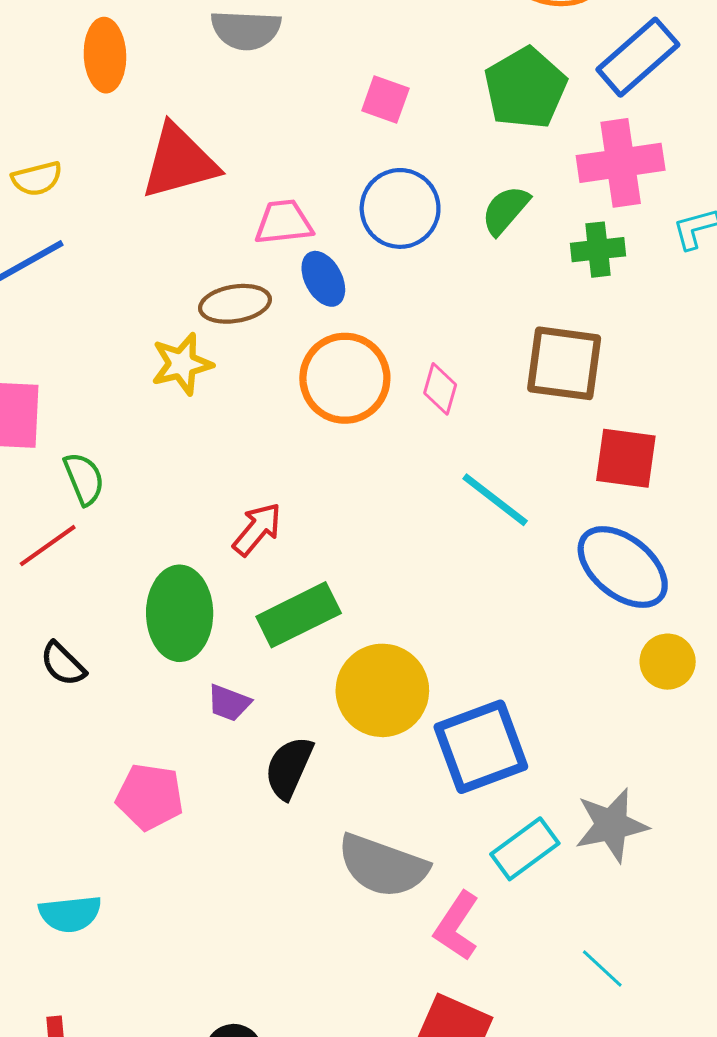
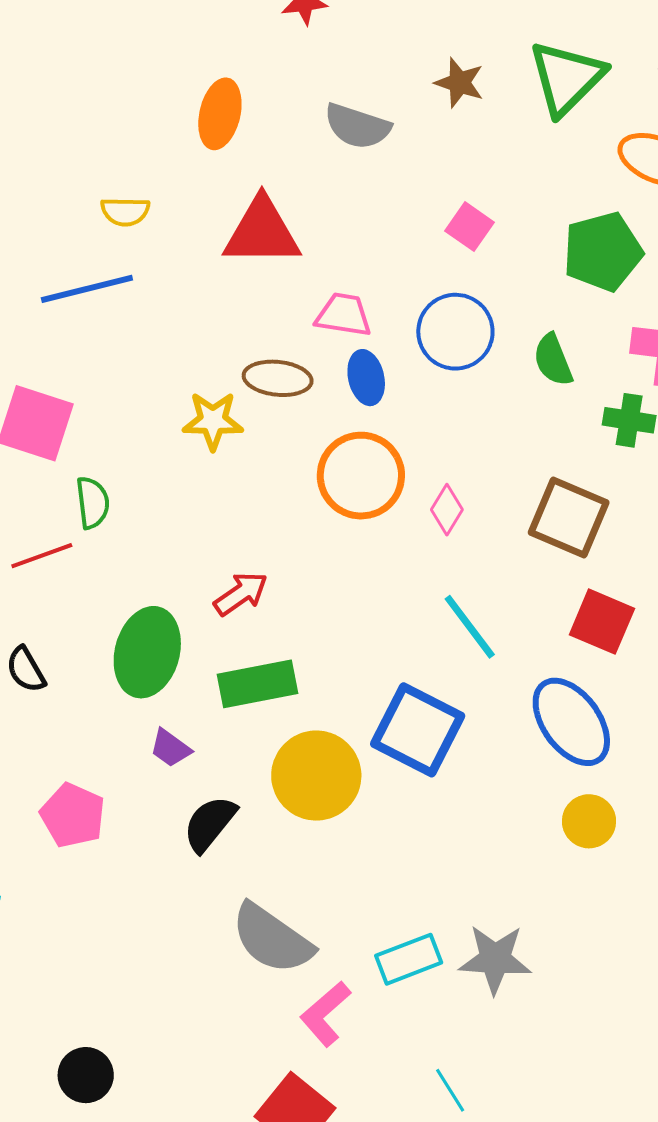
green semicircle: (505, 210) -> (553, 360), turned -78
blue square: (481, 747) -> (418, 730), moved, turned 32

